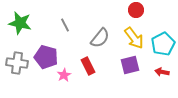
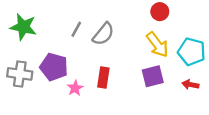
gray line: (65, 25) -> (76, 29), turned 56
gray semicircle: (100, 38) -> (103, 34), moved
cyan pentagon: (163, 44) -> (192, 52), turned -30
red rectangle: (88, 66) -> (103, 78), turned 36

